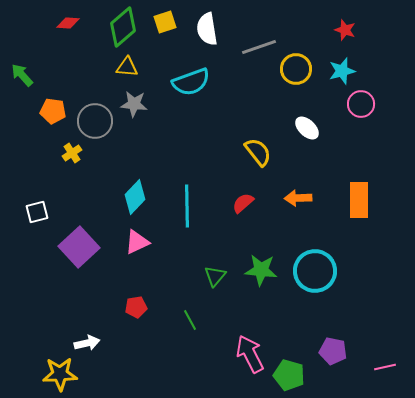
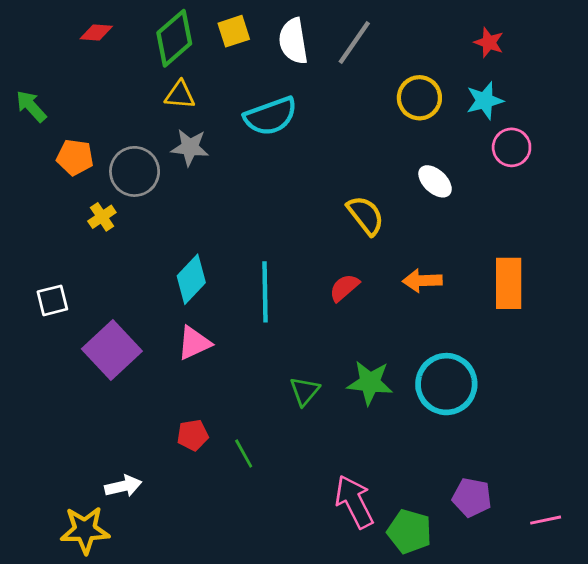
gray line: (259, 47) -> (354, 42), moved, turned -36
green line: (190, 320) -> (244, 453), moved

